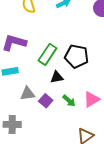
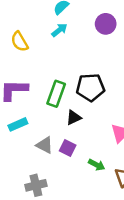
gray triangle: (28, 94) -> (45, 145), turned 49
green arrow: (69, 101) -> (97, 165), moved

